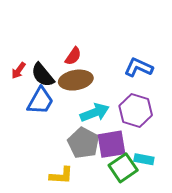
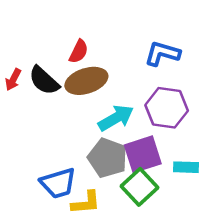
blue trapezoid: (40, 101) -> (58, 183), moved, turned 52
green square: (123, 168) -> (139, 187), moved

